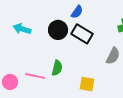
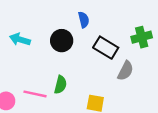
blue semicircle: (77, 12) -> (84, 20), turned -48
black rectangle: (82, 34) -> (106, 48), moved

